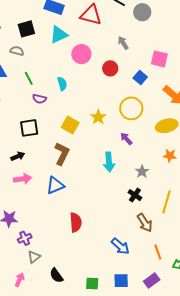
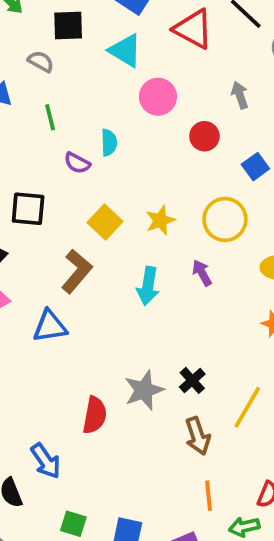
cyan triangle: (59, 35) -> (125, 51), turned 42
purple semicircle: (39, 99) -> (77, 163), moved
cyan arrow: (109, 162) -> (148, 286), moved
gray star: (142, 172) -> (144, 390), moved, size x1.5
red semicircle: (76, 222) -> (95, 415), moved
blue arrow: (120, 246) -> (46, 461), moved

